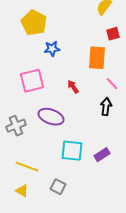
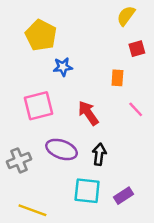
orange rectangle: (97, 58) -> (117, 78), size x0.6
red arrow: (73, 87) -> (88, 113), size x1.5
black arrow: (106, 107) -> (99, 154), moved

